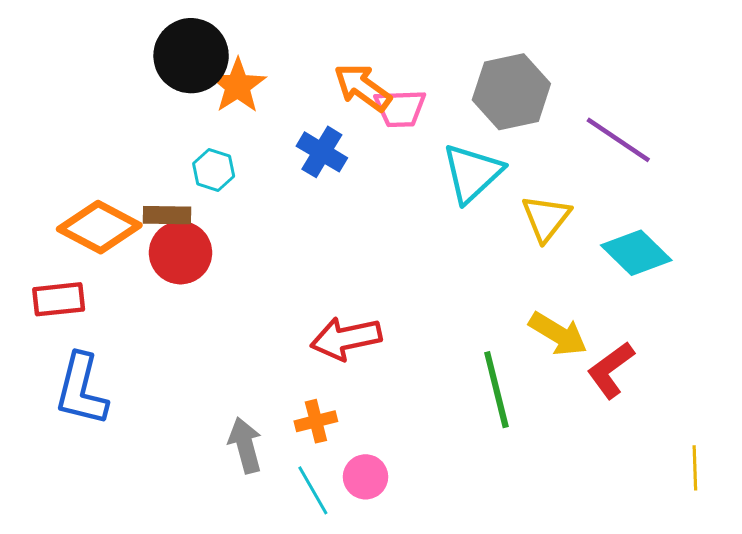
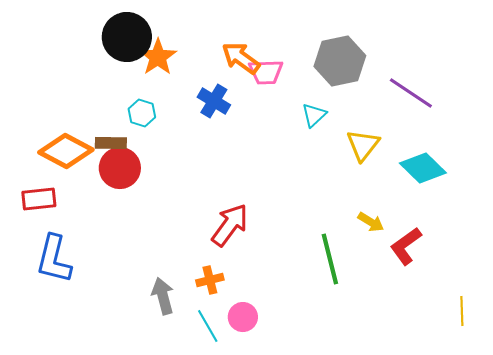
cyan triangle: (472, 173) -> (314, 115), size x0.6
yellow arrow: (558, 334) -> (371, 222), size x0.7
red arrow: (346, 338) -> (230, 225), turned 138

